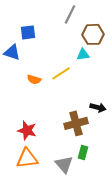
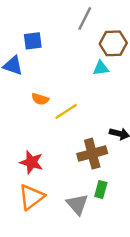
yellow line: (61, 73) -> (66, 111), moved
orange triangle: (27, 158) -> (31, 197), turned -30

